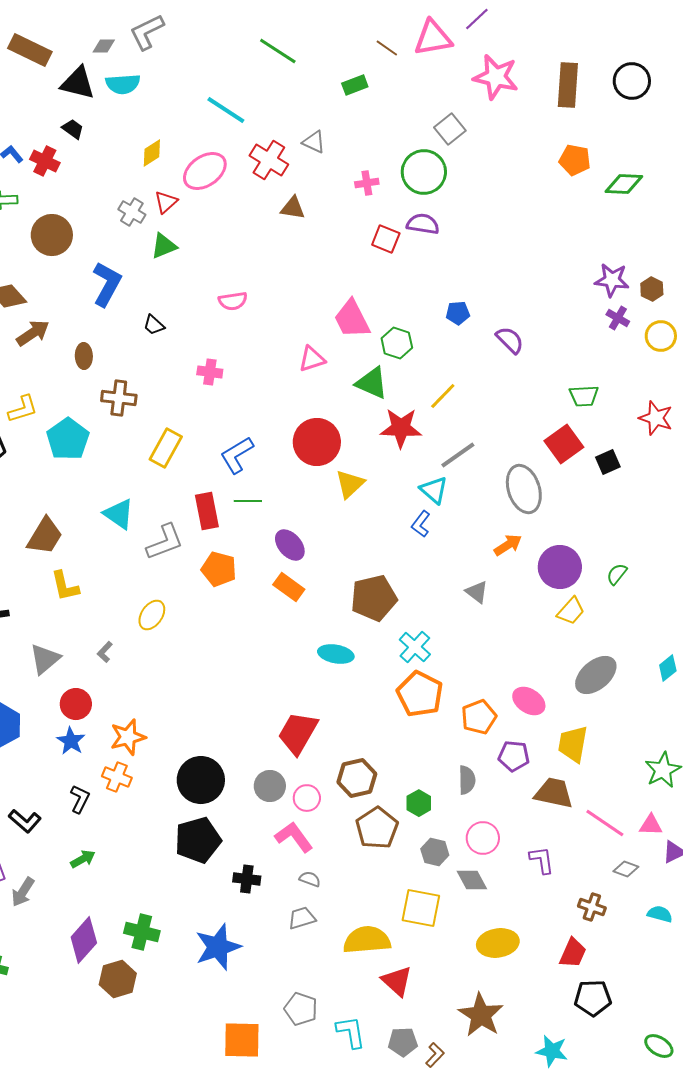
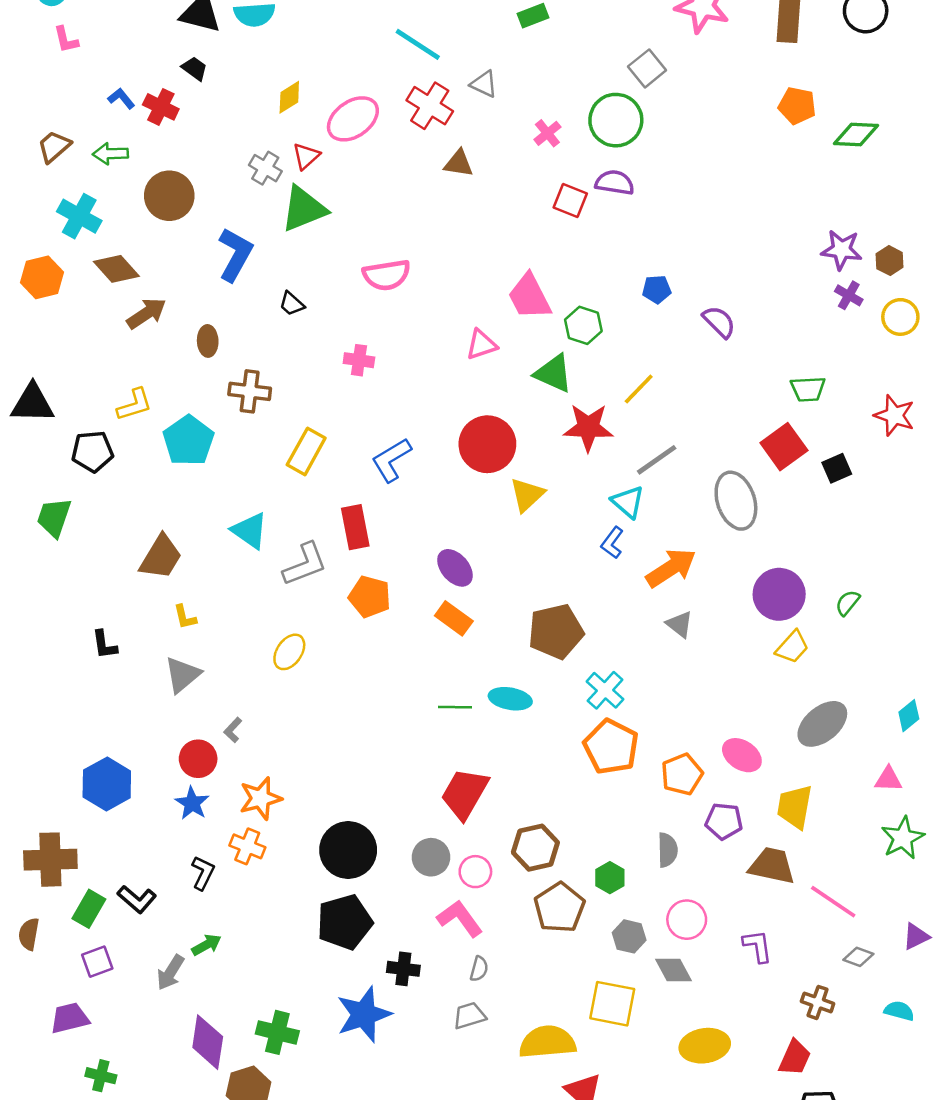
cyan line: (226, 110) -> (418, 44), moved
pink cross: (367, 183) -> (547, 133), turned -30
green triangle: (164, 246) -> (304, 209), size x1.5
pink semicircle: (233, 301) -> (387, 275), size x1.4
green line: (248, 501) -> (455, 707), moved
orange arrow: (508, 545) -> (671, 568), moved, size x1.5
yellow L-shape: (65, 586) -> (185, 617), size x0.7
gray L-shape: (105, 652) -> (233, 730), moved
gray triangle: (45, 659) -> (182, 675), moved
pink triangle: (651, 825) -> (888, 779), moved
gray semicircle: (310, 879) -> (479, 969), turned 85
gray arrow: (23, 892) -> (170, 972), moved
purple diamond: (84, 940) -> (208, 1042), turned -33
blue star: (218, 947) -> (364, 1014), moved

